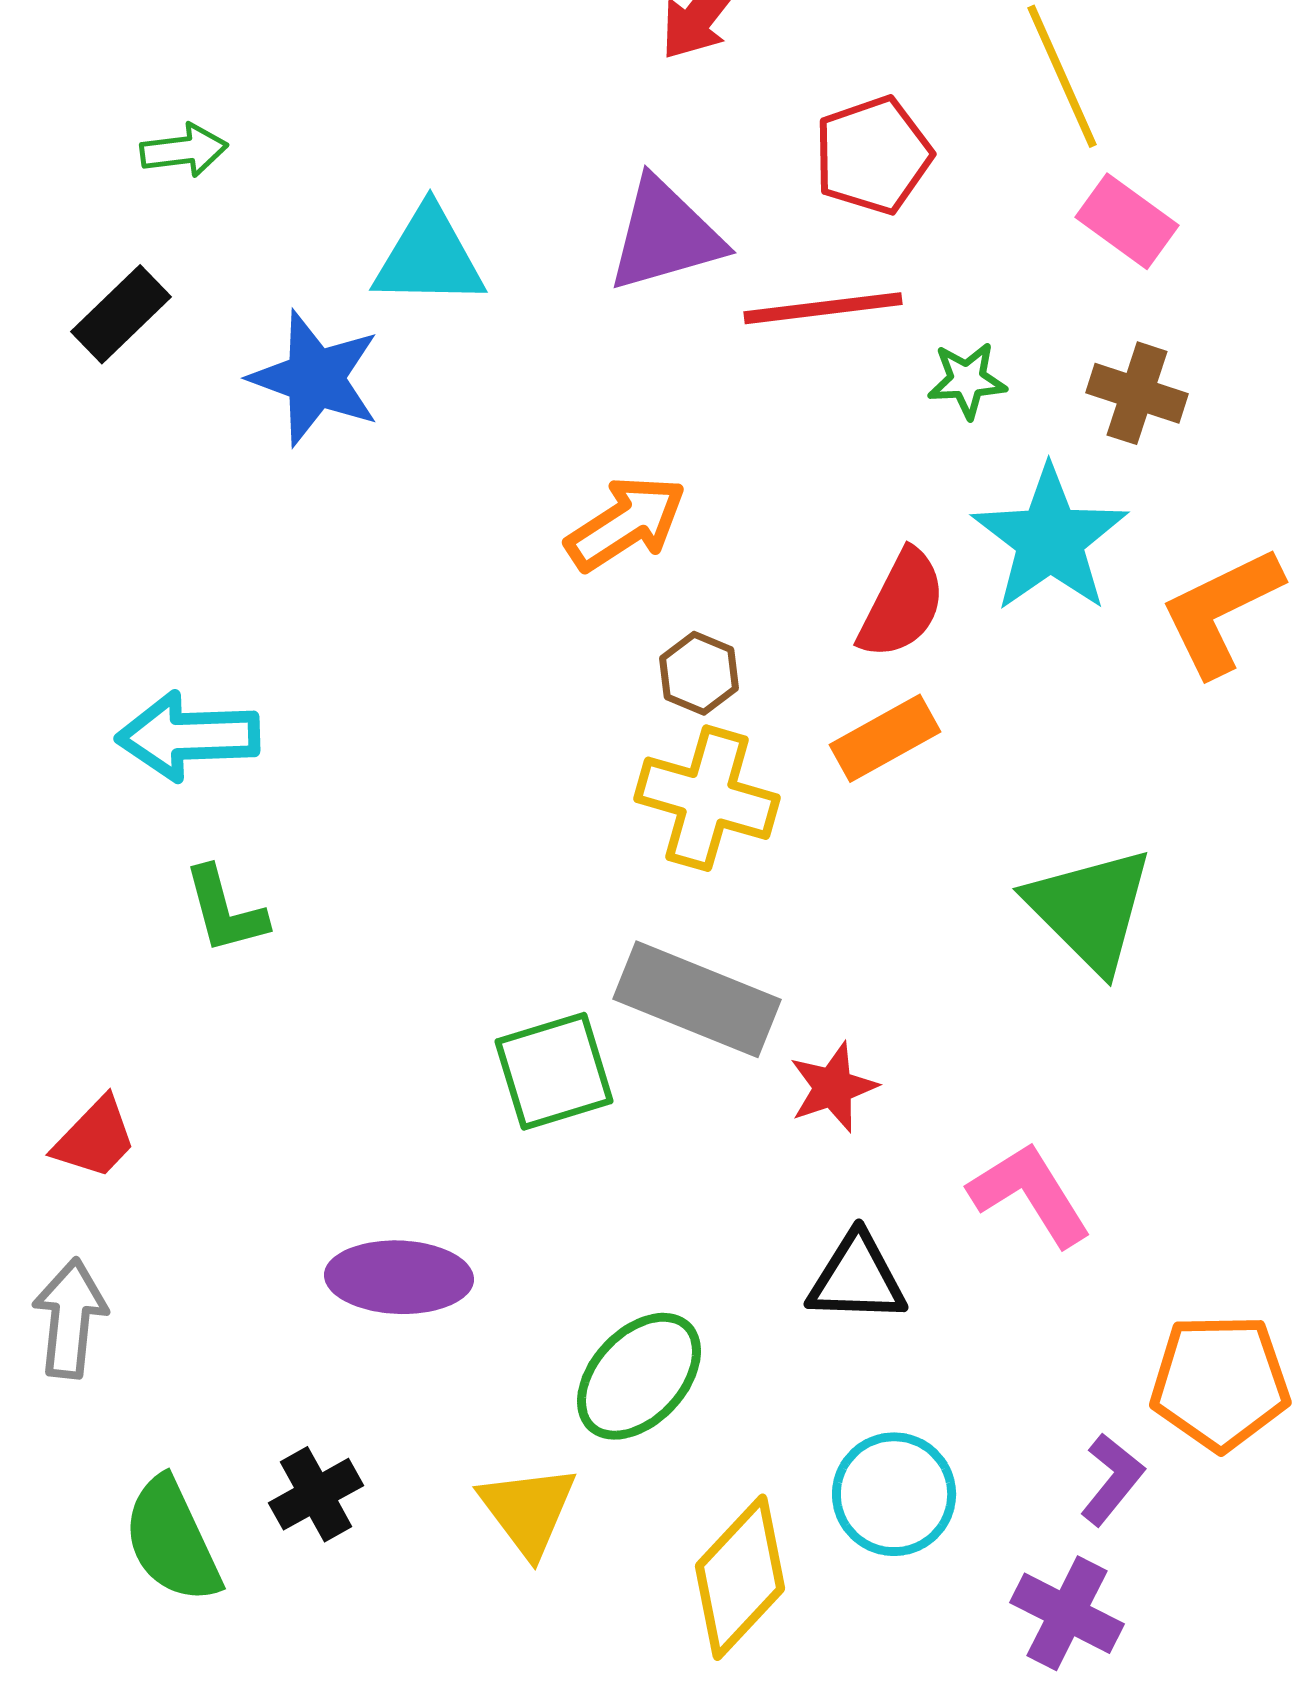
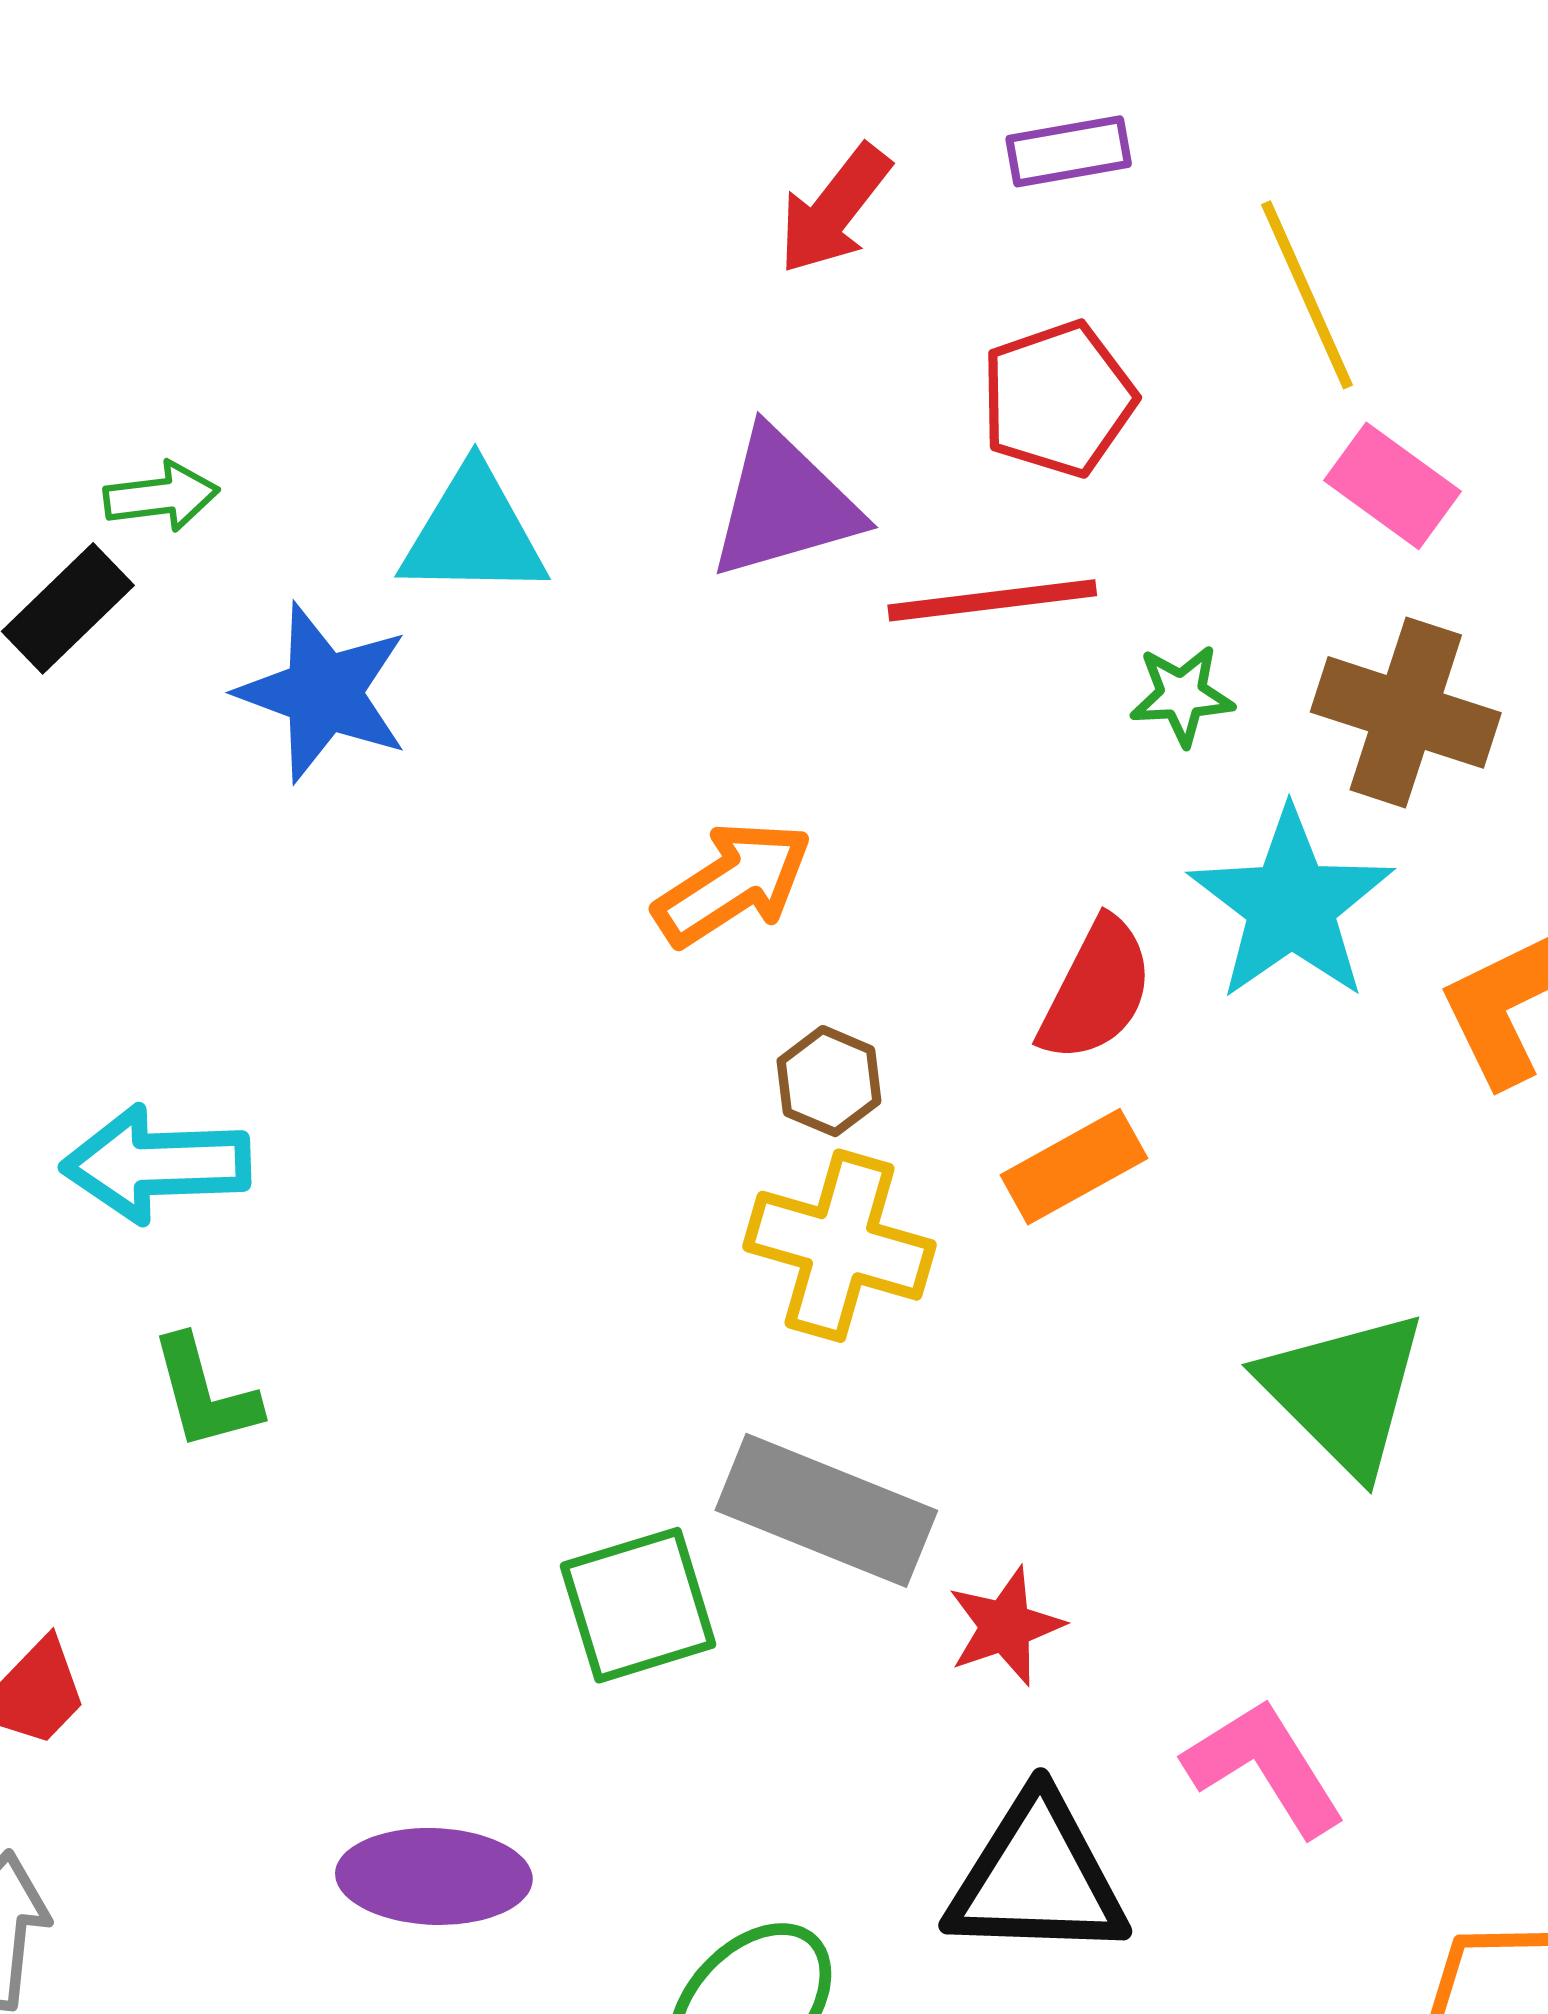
green arrow: (184, 150) -> (161, 496), moved
brown cross: (1137, 393) -> (1406, 712), size x1.4
black triangle: (857, 1278) -> (1037, 1878), size x1.4

